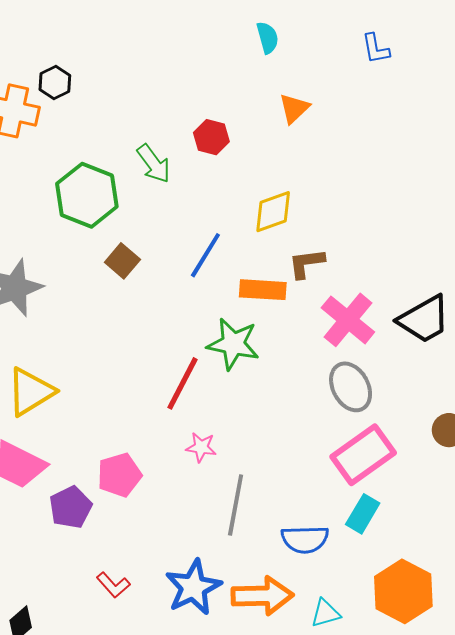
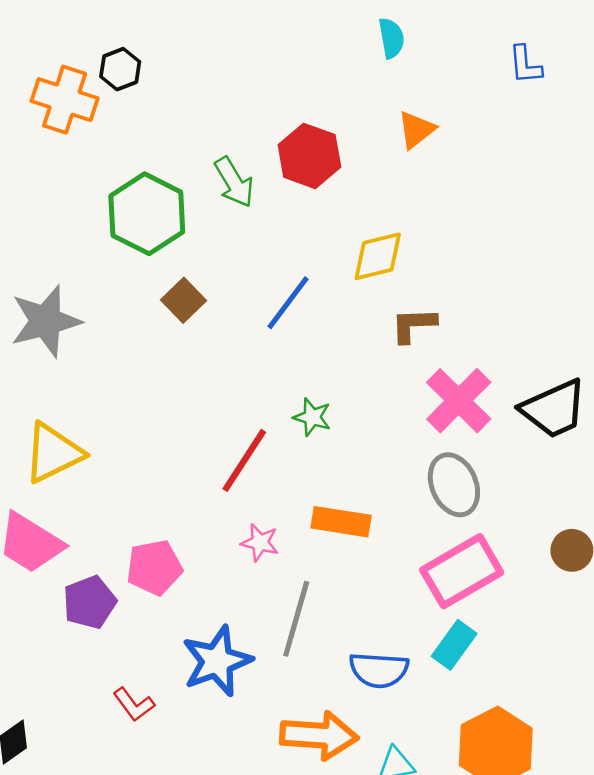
red hexagon: (211, 137) -> (309, 156), size x1.4
orange rectangle: (263, 290) -> (341, 522), moved
green star: (233, 344) -> (312, 417), size x0.6
blue star: (193, 587) -> (217, 661), moved

